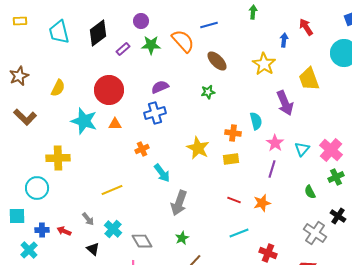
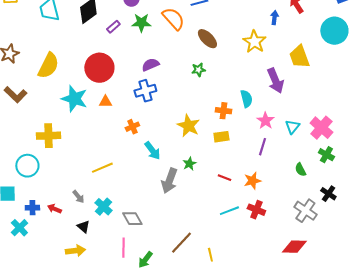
yellow semicircle: (58, 88) -> (48, 66), size x1.5
green cross: (336, 177) -> (326, 155), turned -35
green star: (182, 238) -> (189, 164), moved
red cross: (268, 253) -> (256, 210), moved

